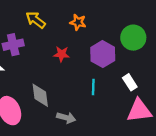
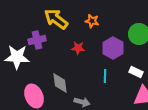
yellow arrow: (36, 20) -> (56, 19), size x1.4
white rectangle: (130, 82) -> (136, 72), turned -32

